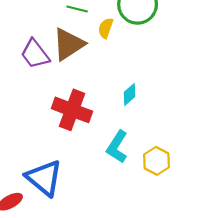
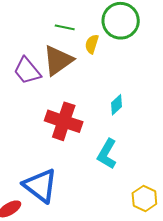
yellow hexagon: (157, 161) -> (144, 198), moved

